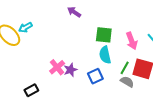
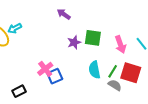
cyan semicircle: (105, 55) -> (94, 70), moved
purple star: (70, 70) -> (74, 42), moved
blue square: (95, 76) -> (55, 76), moved

